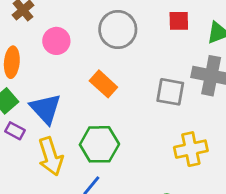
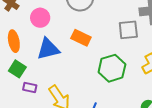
blue triangle: (46, 109) -> (48, 49), moved, turned -45
green hexagon: (99, 144) -> (112, 68), moved

